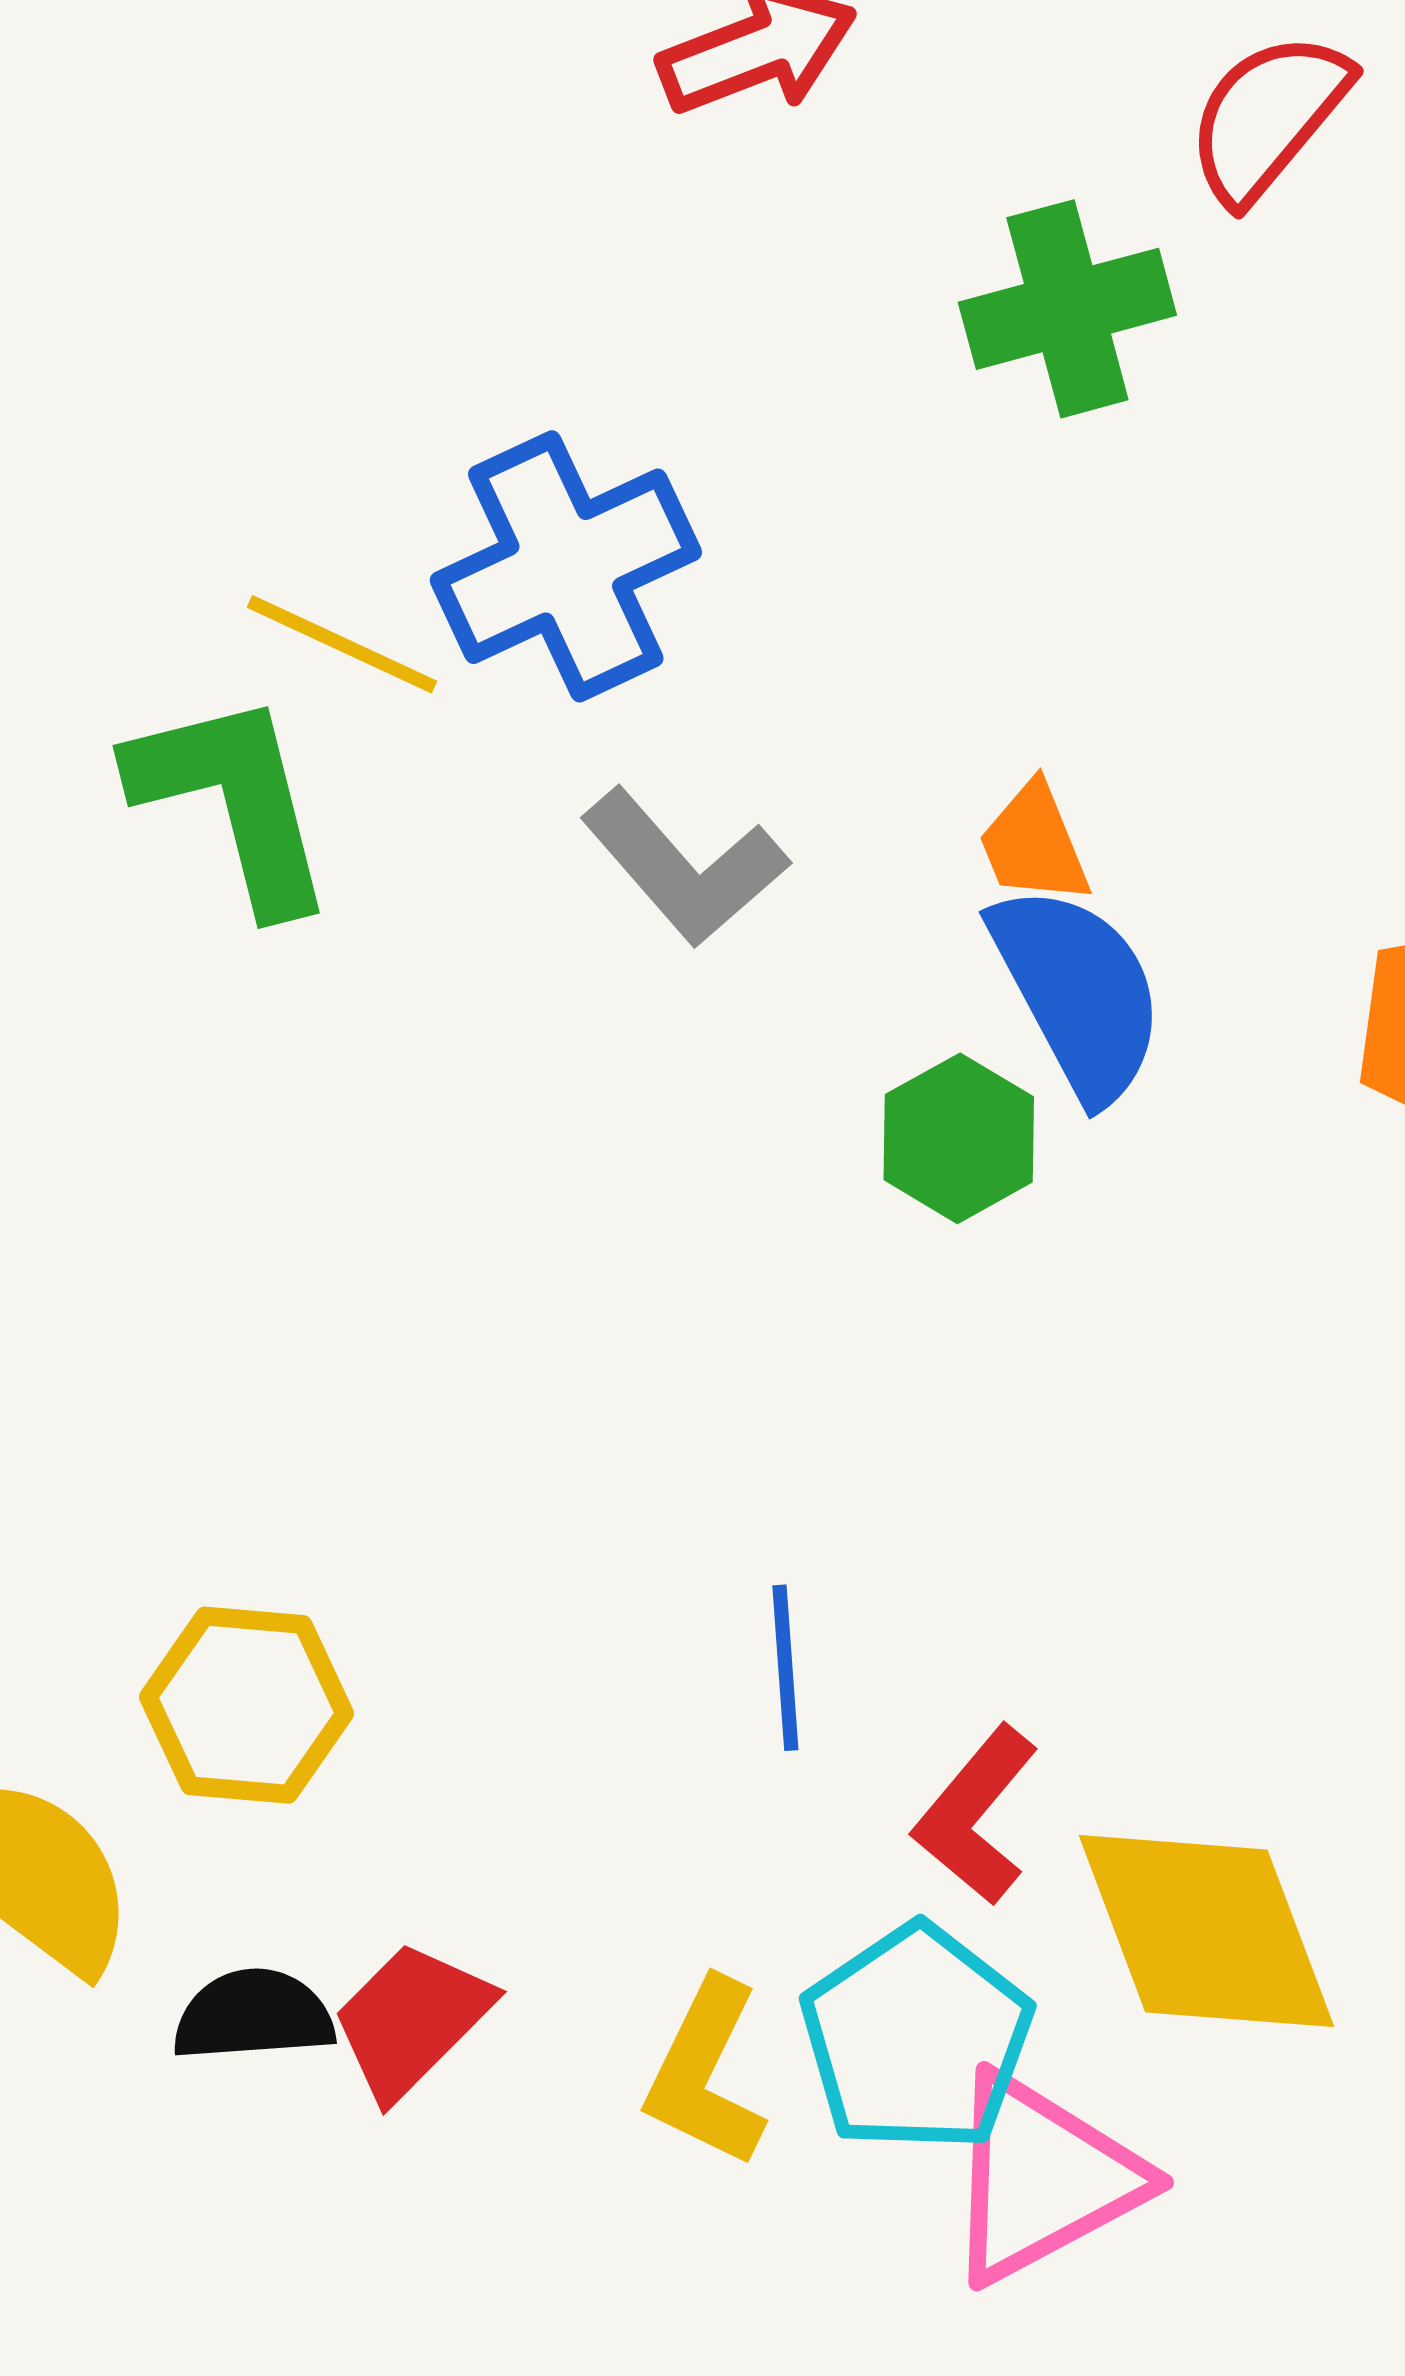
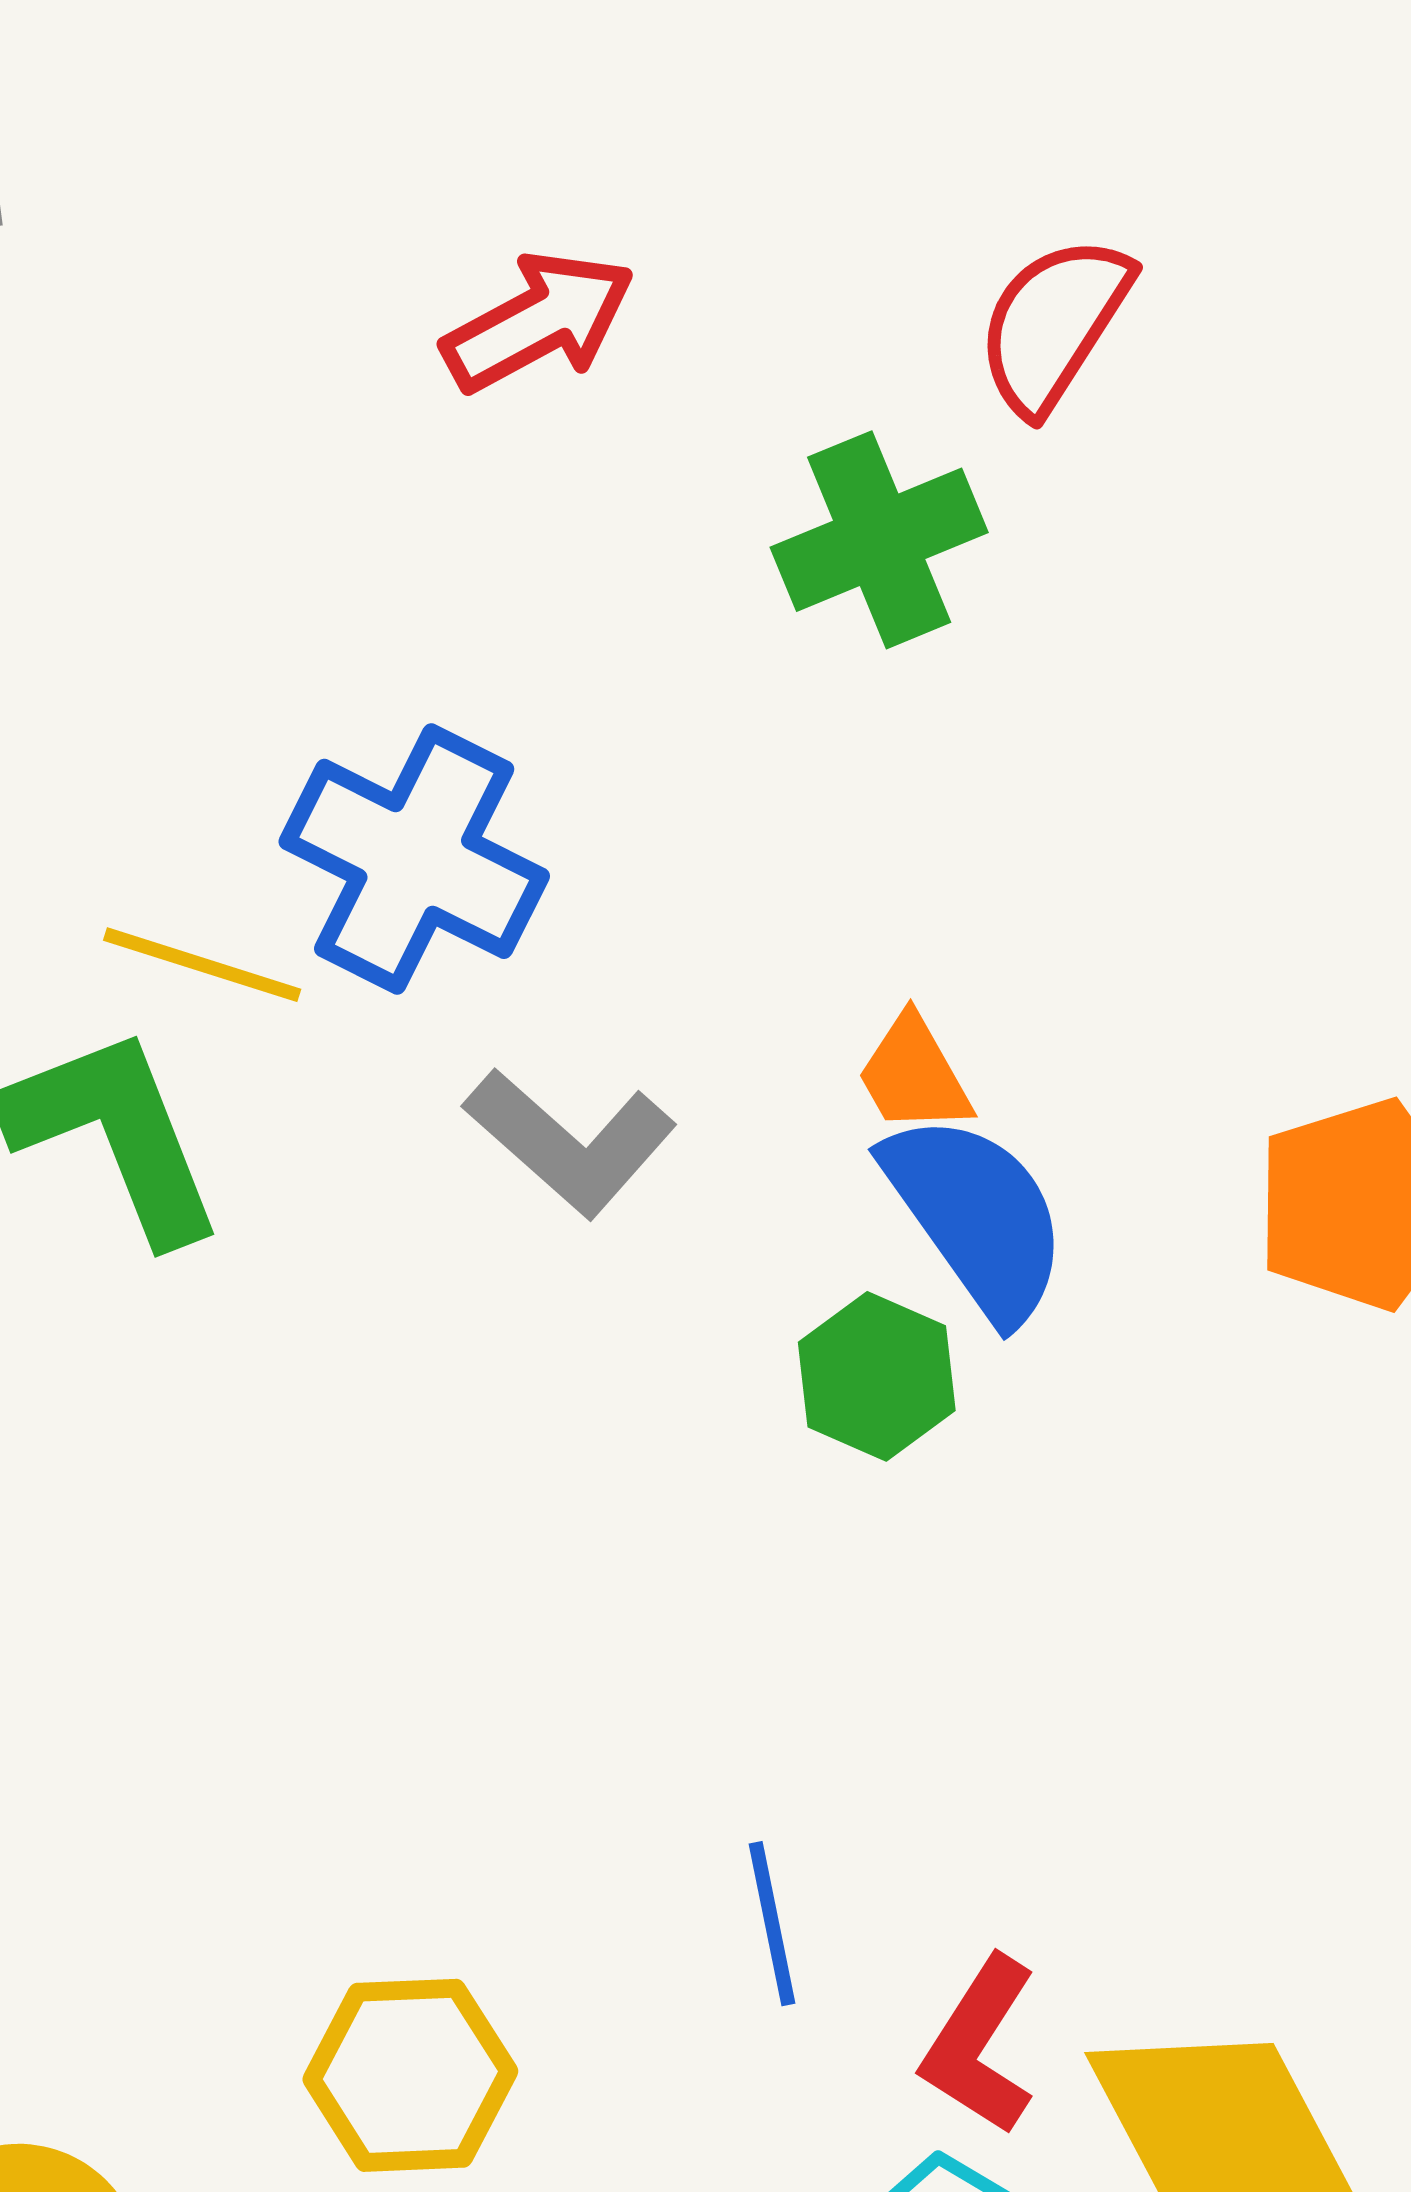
blue cross: (566, 566) -> (414, 859), turned -31
yellow hexagon: (247, 1705) -> (410, 2075), moved

